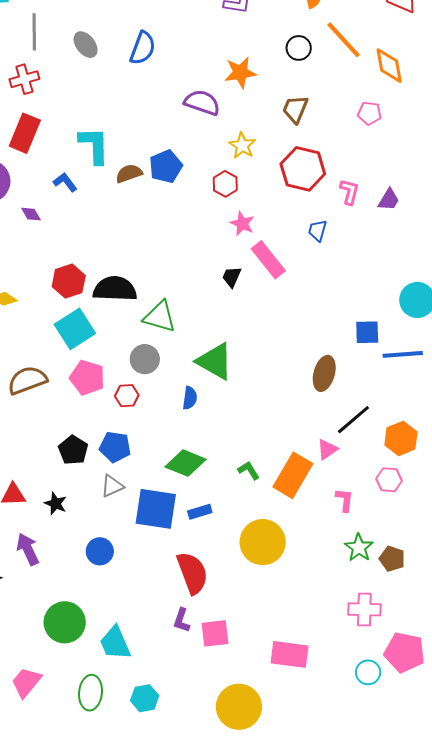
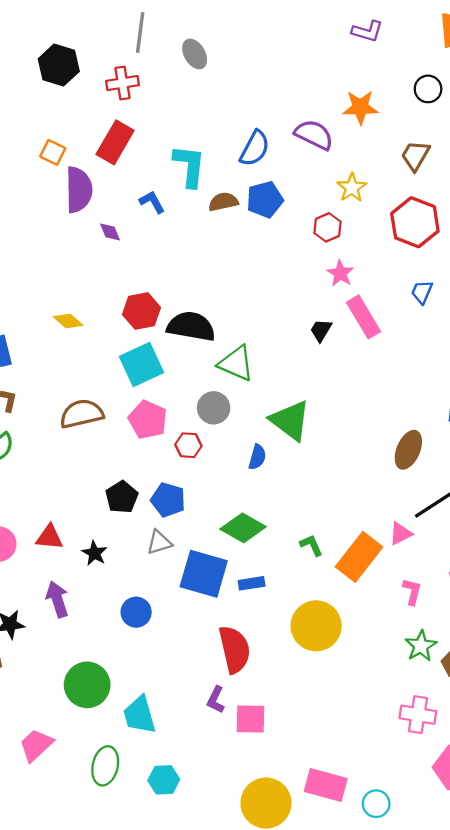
blue semicircle: (143, 48) -> (255, 148), moved
pink rectangle: (290, 654) -> (326, 785), moved
cyan circle: (368, 672) -> (376, 804), moved

